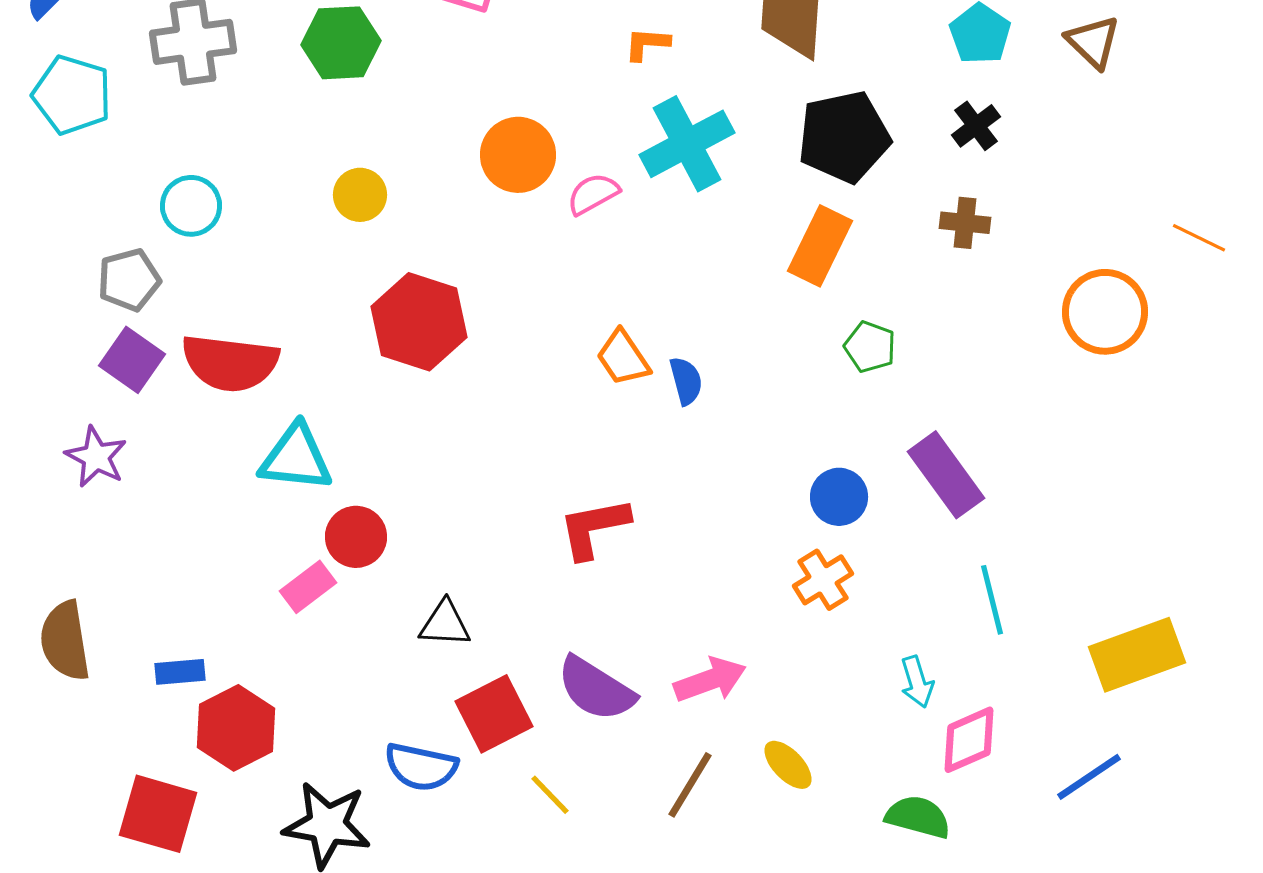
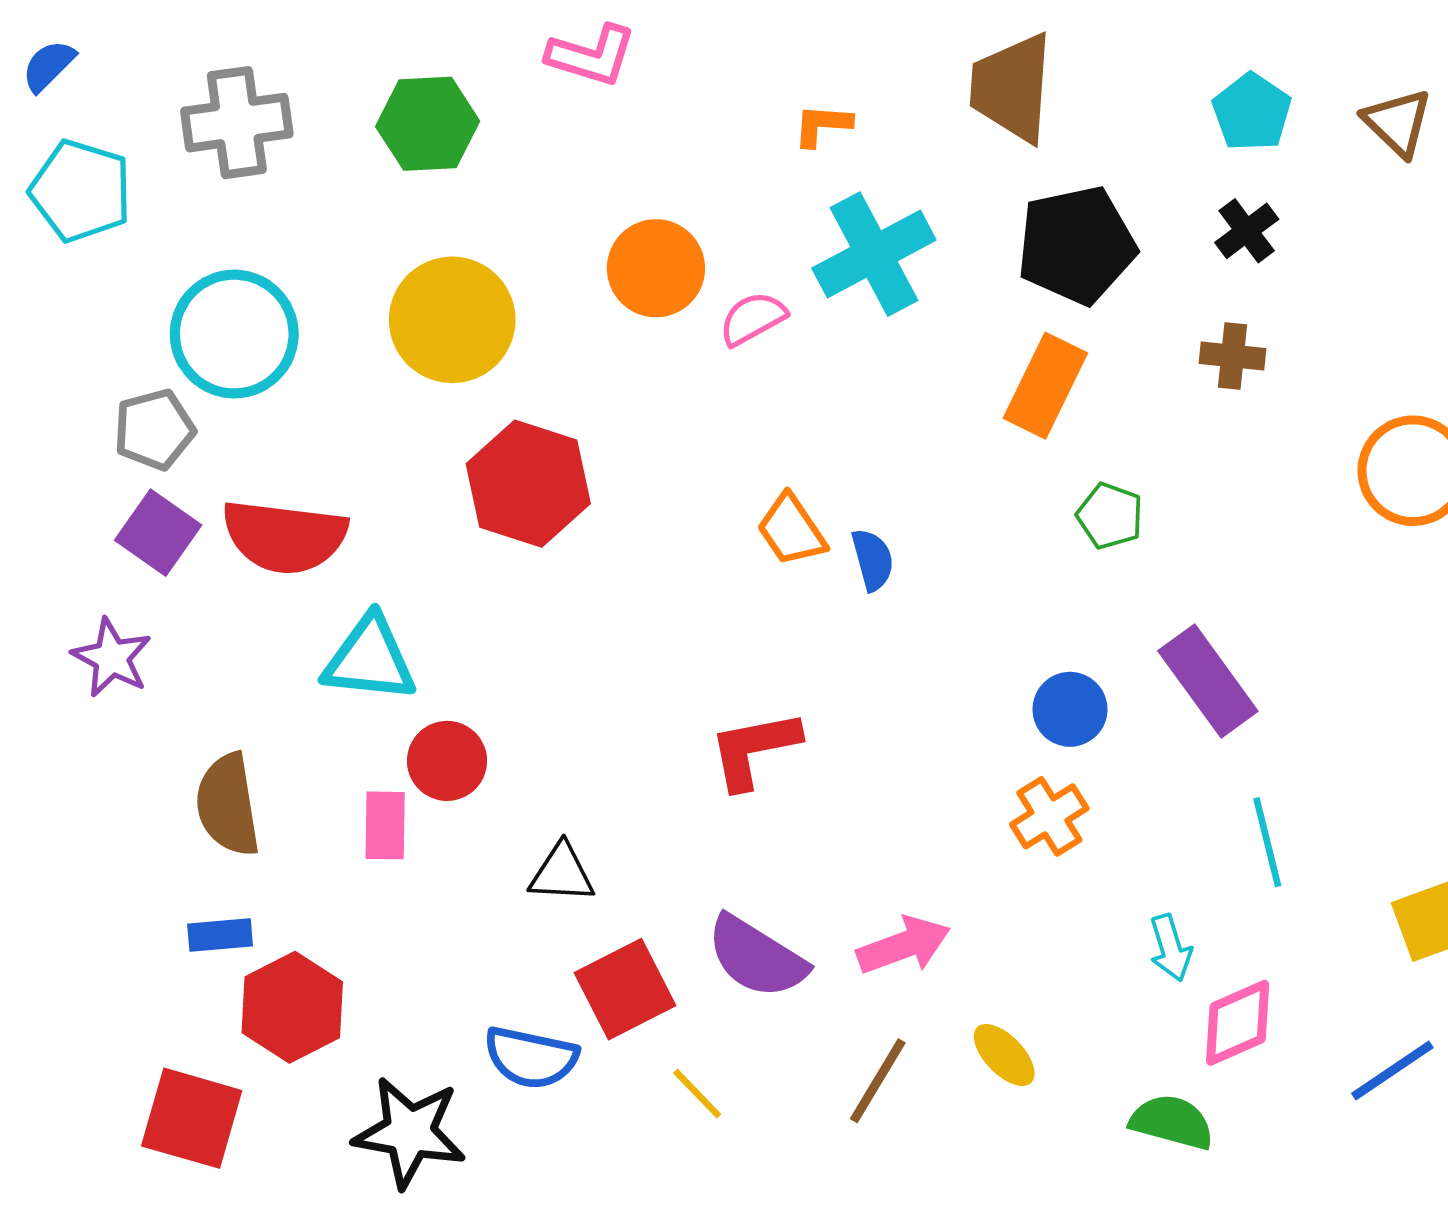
yellow circle: (360, 195) -> (452, 320), size x1.8
cyan circle: (191, 206) -> (234, 334), size x1.6
pink rectangle: (308, 587) -> (385, 825), turned -52
brown semicircle: (65, 641) -> (228, 805), moved

